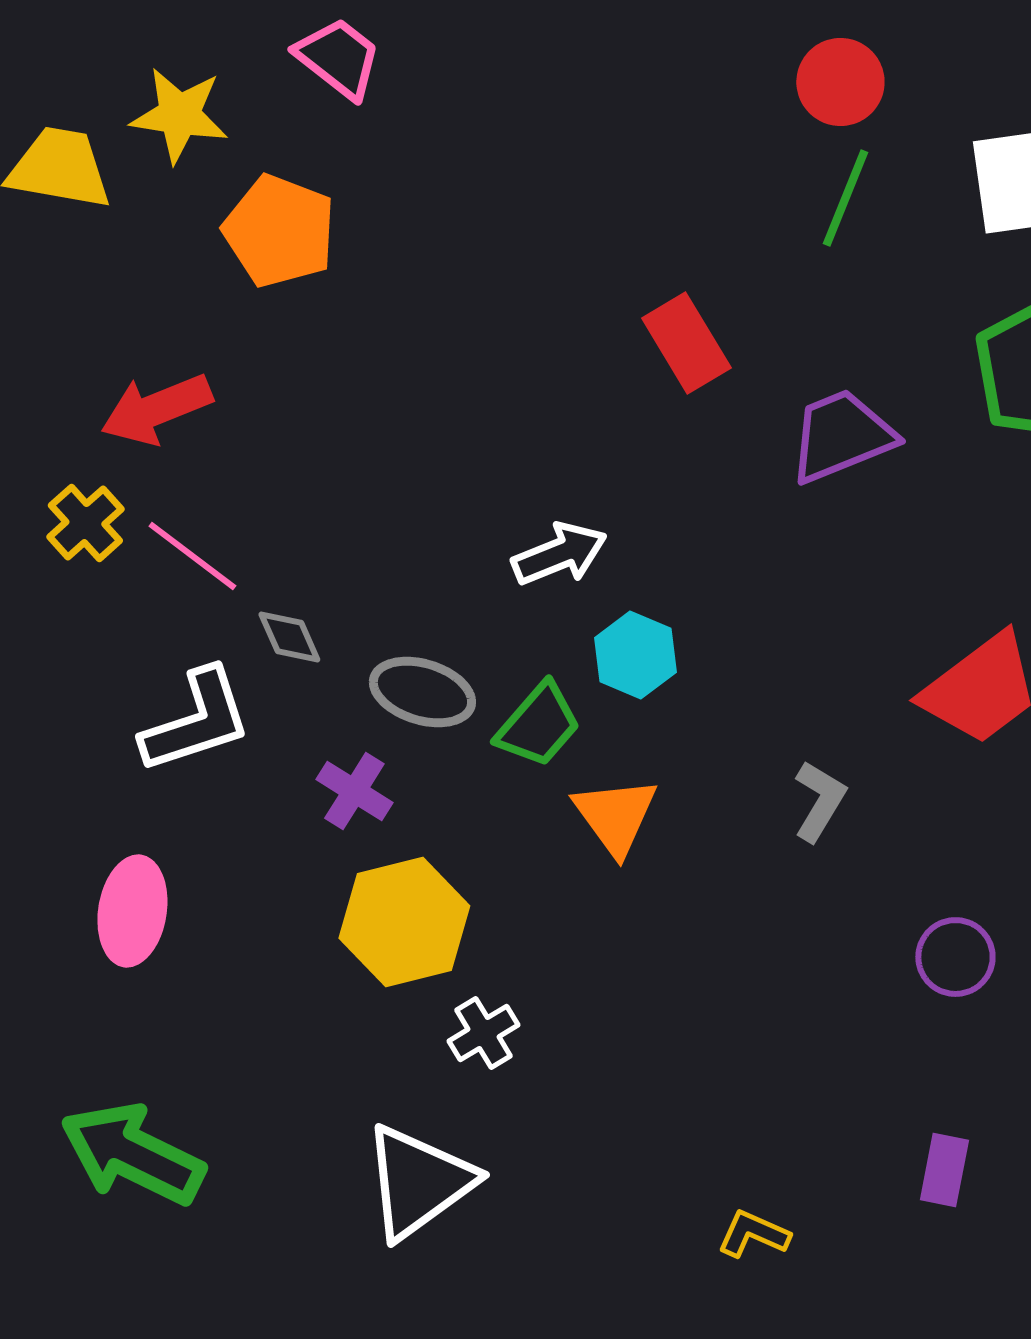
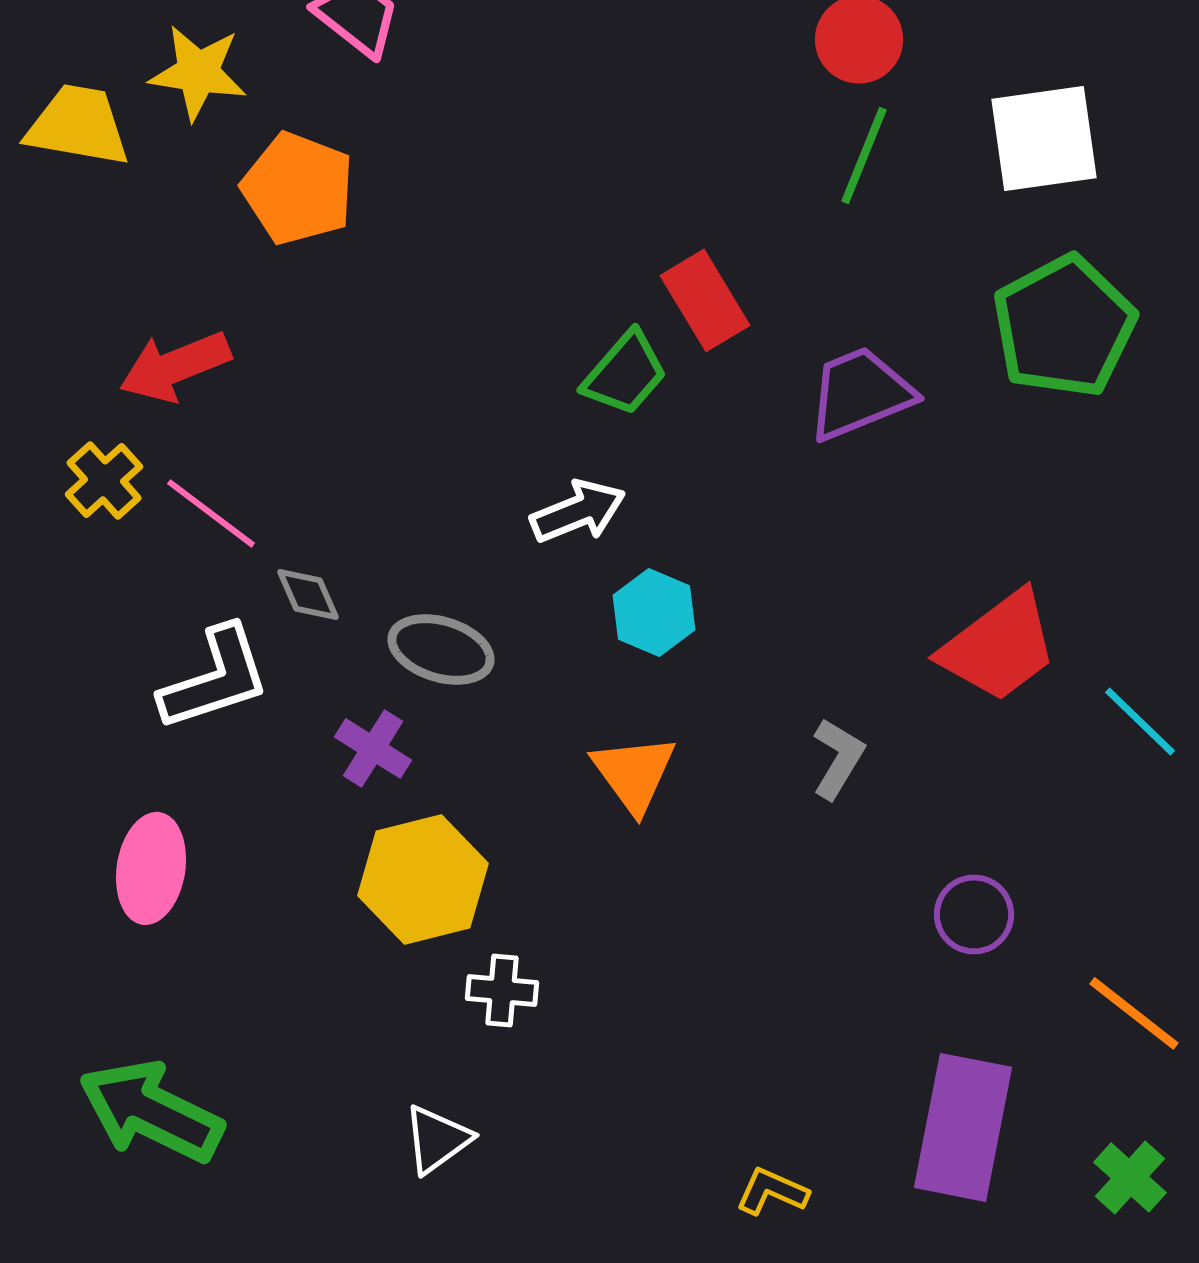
green trapezoid: (538, 725) -> (625, 373), moved
white cross: (483, 1033) -> (502, 990), turned 36
purple rectangle: (944, 1170) -> (963, 1127), size x2.0
white triangle: (418, 1182) -> (437, 1139), size x0.6

